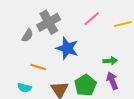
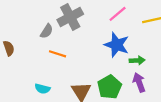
blue star: (67, 48) -> (117, 45), moved
orange line: (38, 67) -> (57, 54), moved

